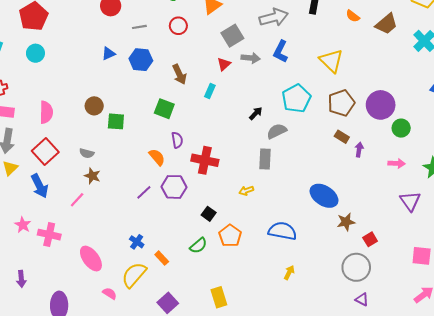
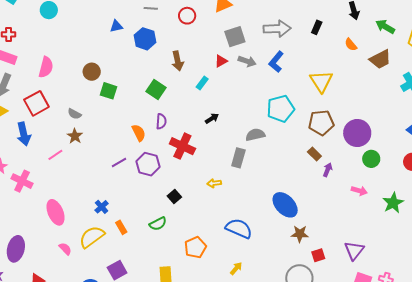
black arrow: (256, 113) -> (212, 118), moved
purple triangle: (410, 201) -> (354, 250), moved
orange pentagon: (230, 236) -> (195, 247), moved

